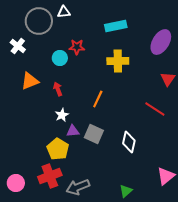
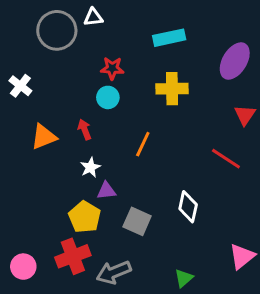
white cross: (18, 46) -> (20, 86), moved
cyan circle: (60, 58) -> (108, 97), moved
orange triangle: (30, 81) -> (44, 137), moved
gray square: (94, 134) -> (137, 221), moved

